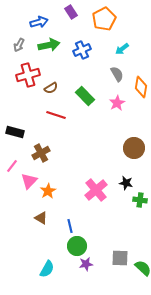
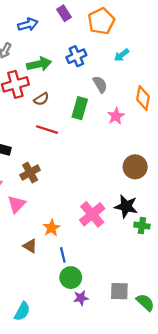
green arrow: (49, 45) -> (39, 64), moved
gray semicircle: (117, 74) -> (100, 84), moved
green rectangle: (85, 96) -> (80, 108), turned 60
black star: (126, 183) -> (126, 206), size x1.5
orange star: (48, 191) -> (52, 228), moved
cyan semicircle: (47, 269) -> (22, 311), moved

